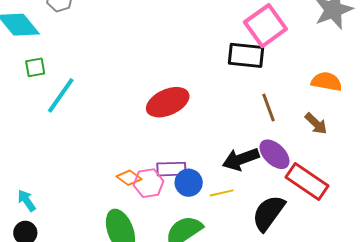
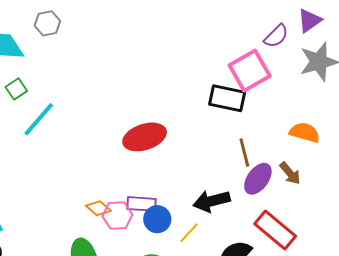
green square: (35, 67) -> (16, 89), turned -30
purple ellipse: (275, 154) -> (258, 179), moved, turned 76
yellow line: (222, 193) -> (189, 233), turned -40

